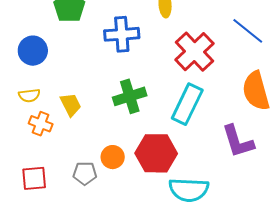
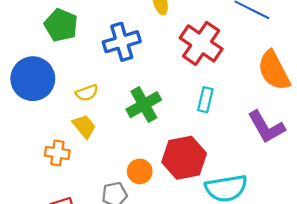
blue circle: (33, 51) -> (33, 79), size x1.4
yellow semicircle: (29, 95) -> (87, 93), moved
cyan rectangle: (187, 104) -> (205, 100), size x0.6

